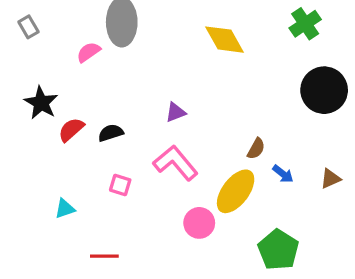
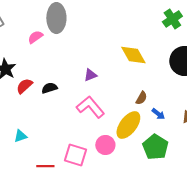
yellow diamond: (225, 40) -> (133, 55), moved
pink square: (120, 185) -> (75, 155), moved, size x1.6
green pentagon: (278, 250) -> (155, 147), moved

